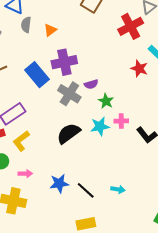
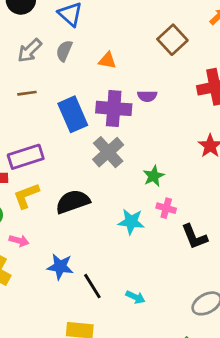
gray semicircle: (26, 25) -> (64, 51), moved
orange triangle: (50, 30) -> (107, 60), turned 32
purple semicircle: (91, 84) -> (147, 96), moved
cyan star: (100, 126) -> (131, 222), moved
black semicircle: (69, 133) -> (73, 202), moved

